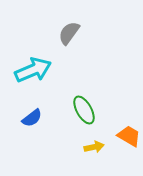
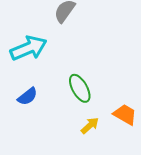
yellow arrow: (94, 147) -> (90, 126), turned -30

